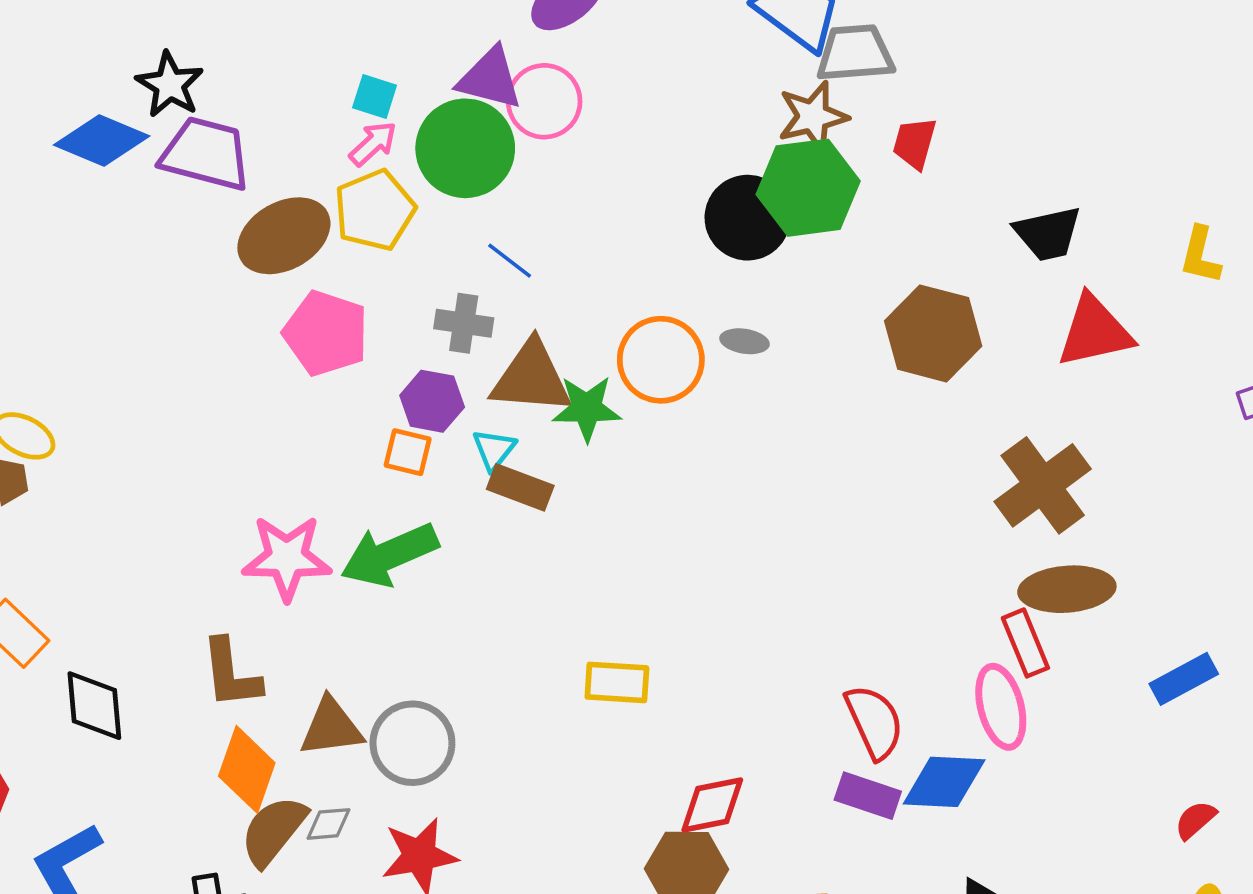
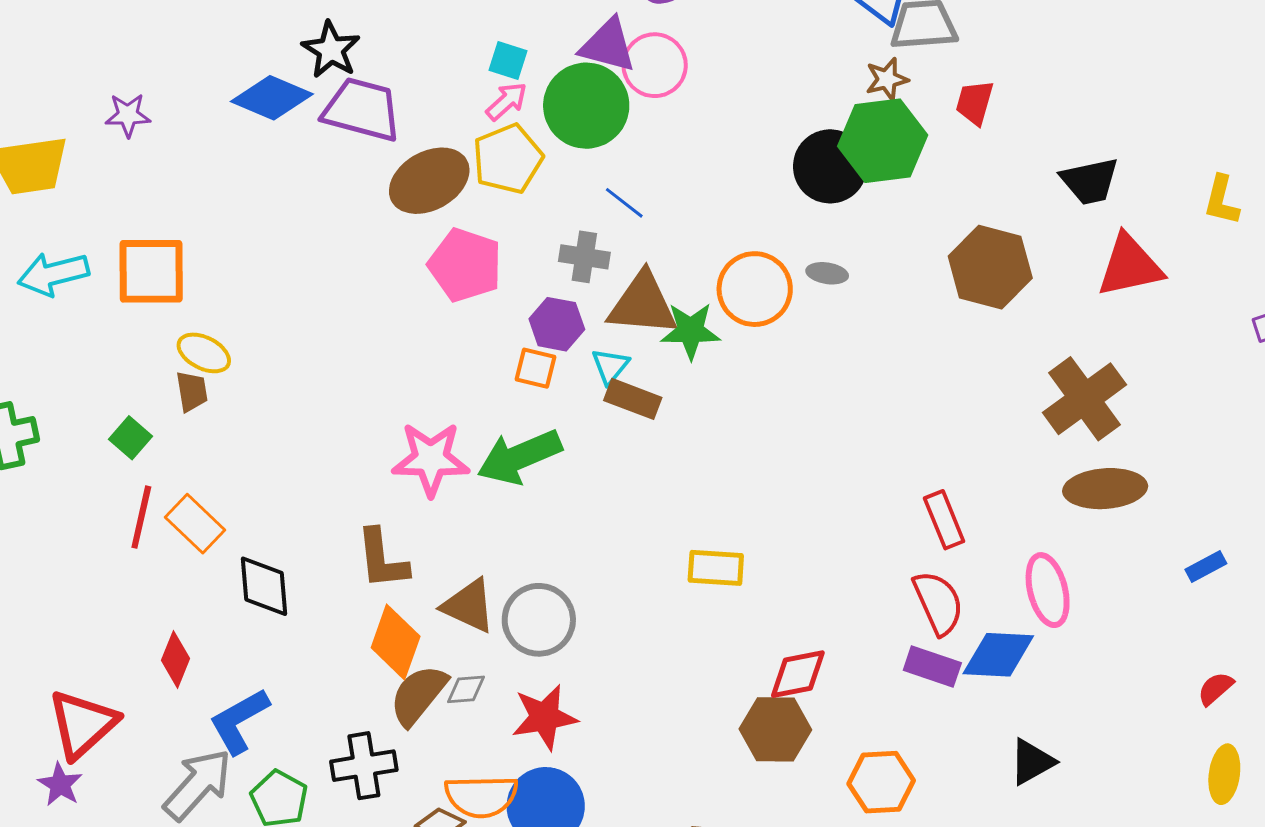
brown star: (813, 117) -> (887, 79), size x0.7
red rectangle: (1025, 643) -> (944, 520), moved
blue rectangle: (1184, 679) -> (1206, 566), size x0.7
brown triangle: (331, 727) -> (469, 606), turned 32

